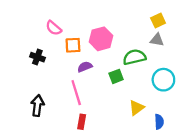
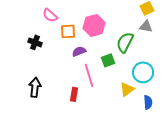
green semicircle: (134, 57) -> (125, 42), turned -50
cyan circle: (163, 80) -> (143, 72), moved
pink line: (76, 93) -> (89, 75), moved
red rectangle: (82, 122) -> (74, 94), moved

